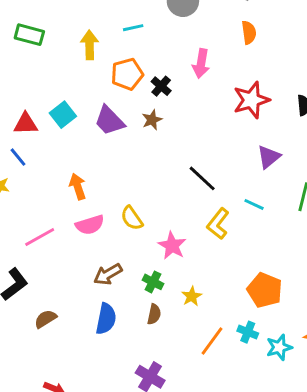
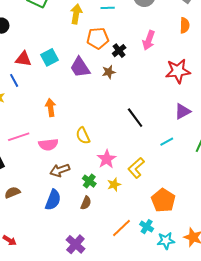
cyan line: (254, 204) -> (167, 142), turned -64
yellow L-shape: (218, 224) -> (136, 168), moved
pink semicircle: (90, 225) -> (48, 145), moved
yellow star: (192, 296) -> (114, 185), moved

